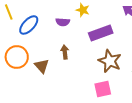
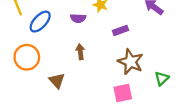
purple rectangle: (101, 33) -> (120, 30), size x0.6
brown triangle: (42, 66) -> (57, 81), moved

